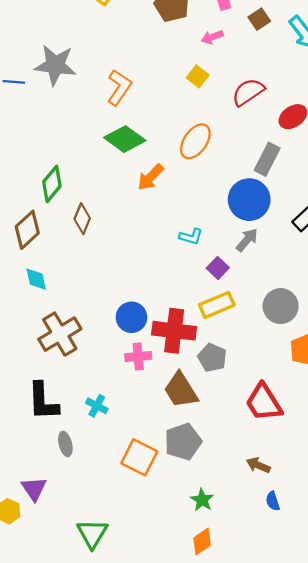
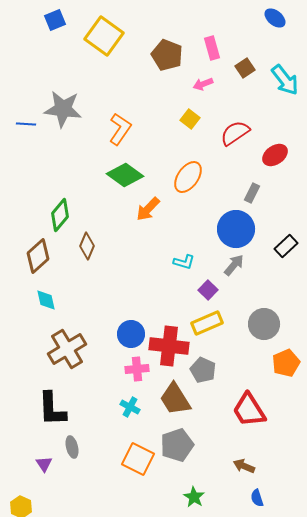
gray rectangle: (267, 159) -> (252, 193), size x0.7
cyan cross: (97, 406) -> (130, 407), moved
purple triangle: (34, 489) -> (44, 464), moved, size x0.7

